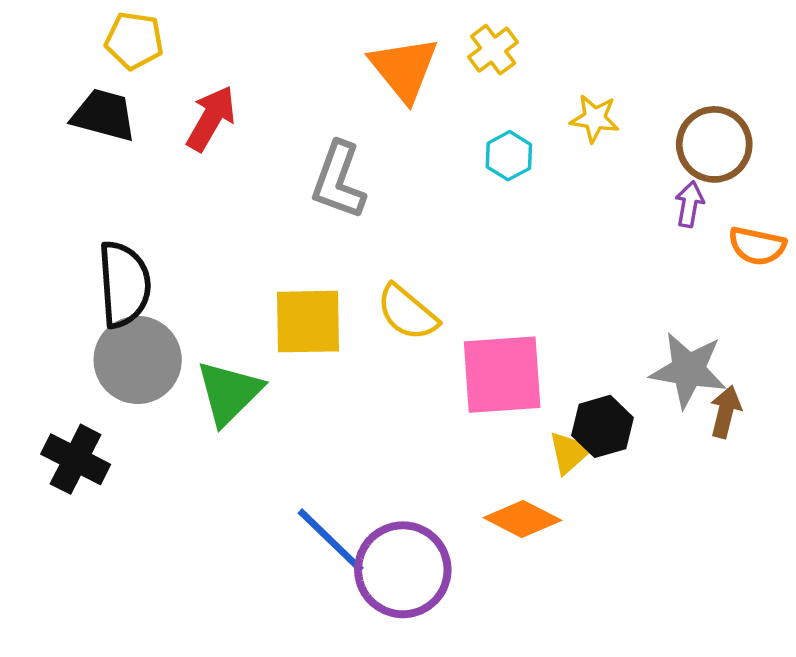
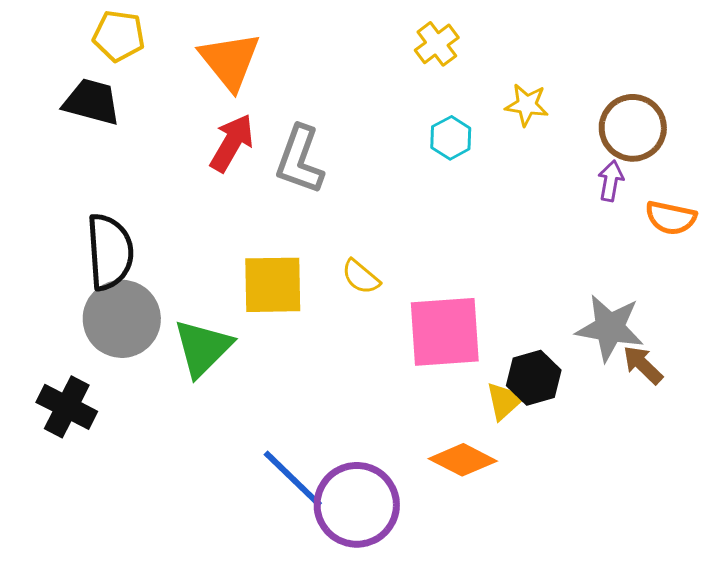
orange triangle: (404, 69) -> (230, 61), moved
red arrow: (211, 118) -> (232, 143), moved
yellow semicircle: (407, 313) -> (361, 277), size x0.7
brown arrow: (726, 412) -> (643, 365), turned -60

